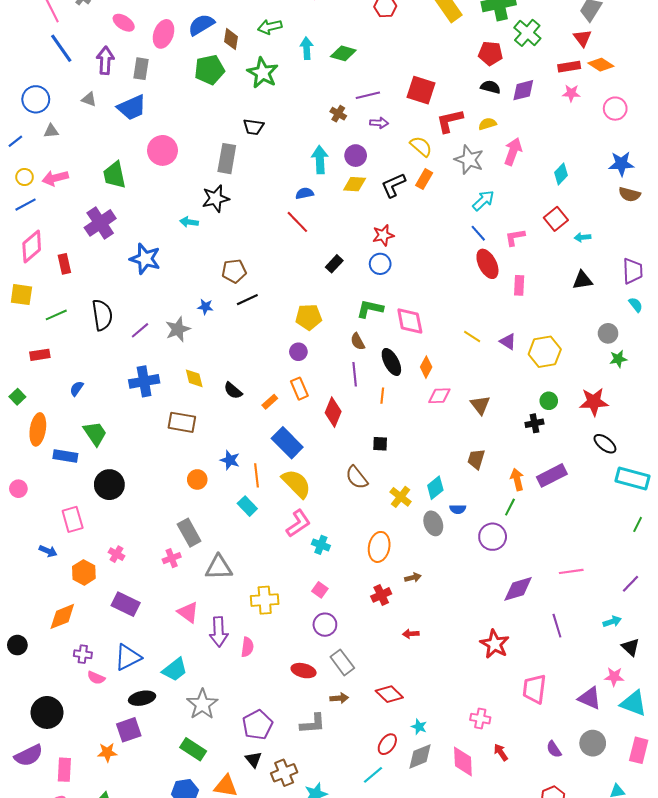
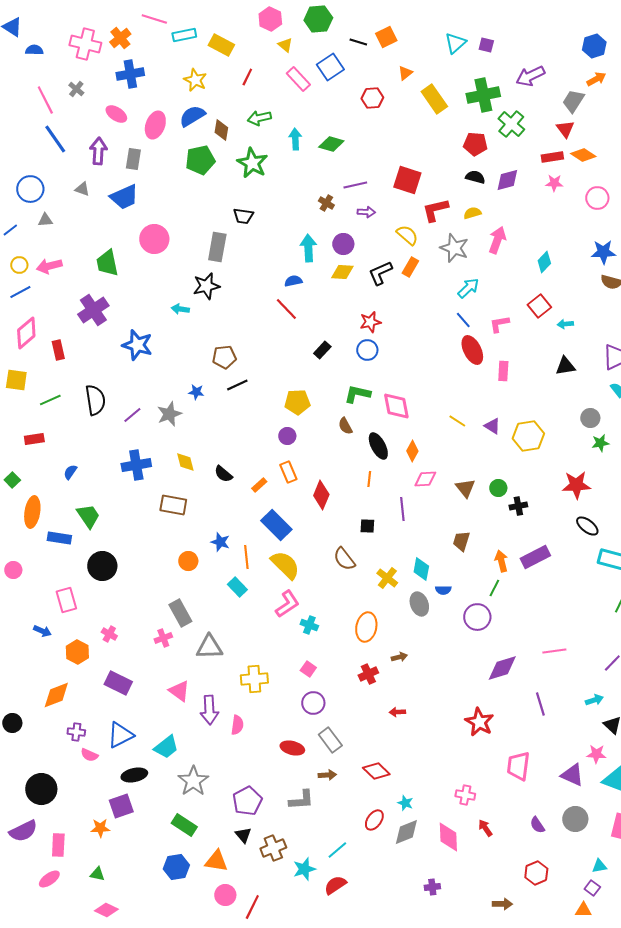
purple line: (355, 374) -> (402, 509), moved
green circle: (549, 401) -> (498, 488), moved
cyan diamond: (435, 488) -> (421, 569), turned -40
cyan line: (373, 775) -> (337, 850), moved

